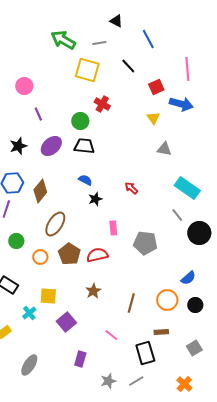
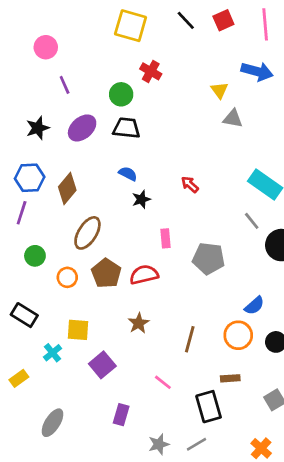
red square: (156, 87) -> (223, 20), moved
gray triangle: (164, 149) -> (233, 119), moved
blue semicircle: (188, 278) -> (254, 306), moved

